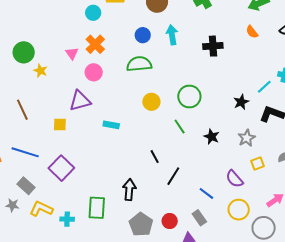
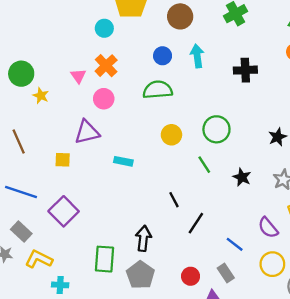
cyan cross: (67, 219) -> (60, 285), moved
gray pentagon: (141, 224) -> (140, 275), moved

